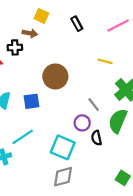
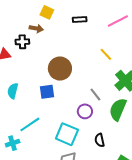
black rectangle: (77, 24) -> (80, 20), turned -64
yellow line: (105, 61) -> (106, 54), turned 32
blue square: (32, 101) -> (47, 92), moved
black semicircle: (97, 138) -> (100, 140), moved

